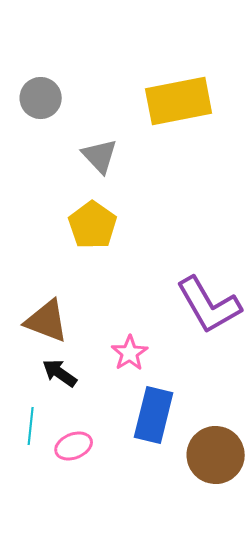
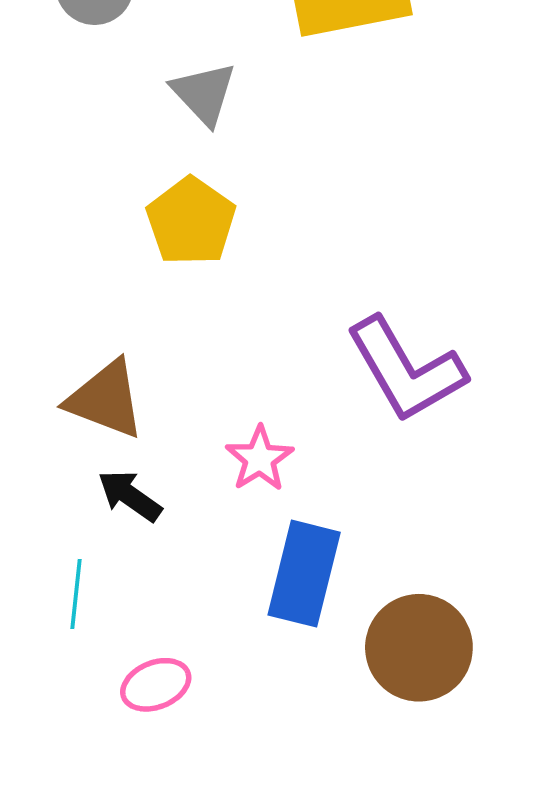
pink ellipse: (74, 446) -> (156, 685), moved

